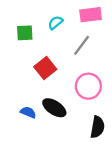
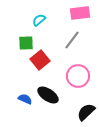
cyan semicircle: (55, 23) -> (39, 20), moved
green square: (25, 33) -> (26, 43), moved
black semicircle: (97, 127) -> (86, 112), turned -144

